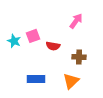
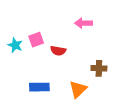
pink arrow: (76, 21) -> (83, 23), turned -126
brown cross: (79, 57) -> (99, 68), moved

